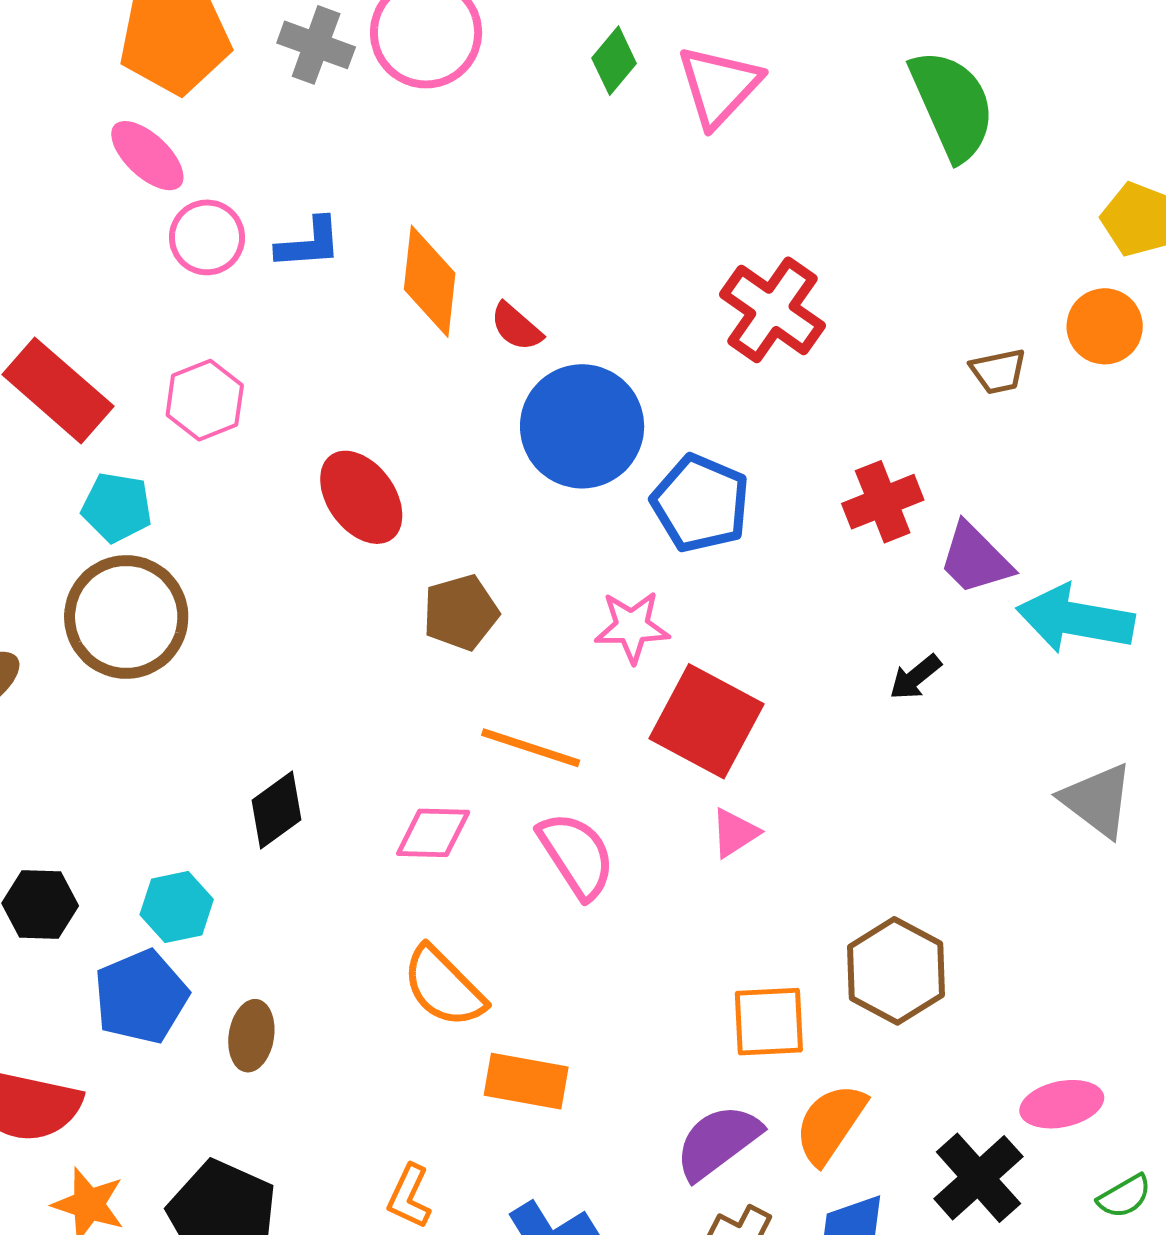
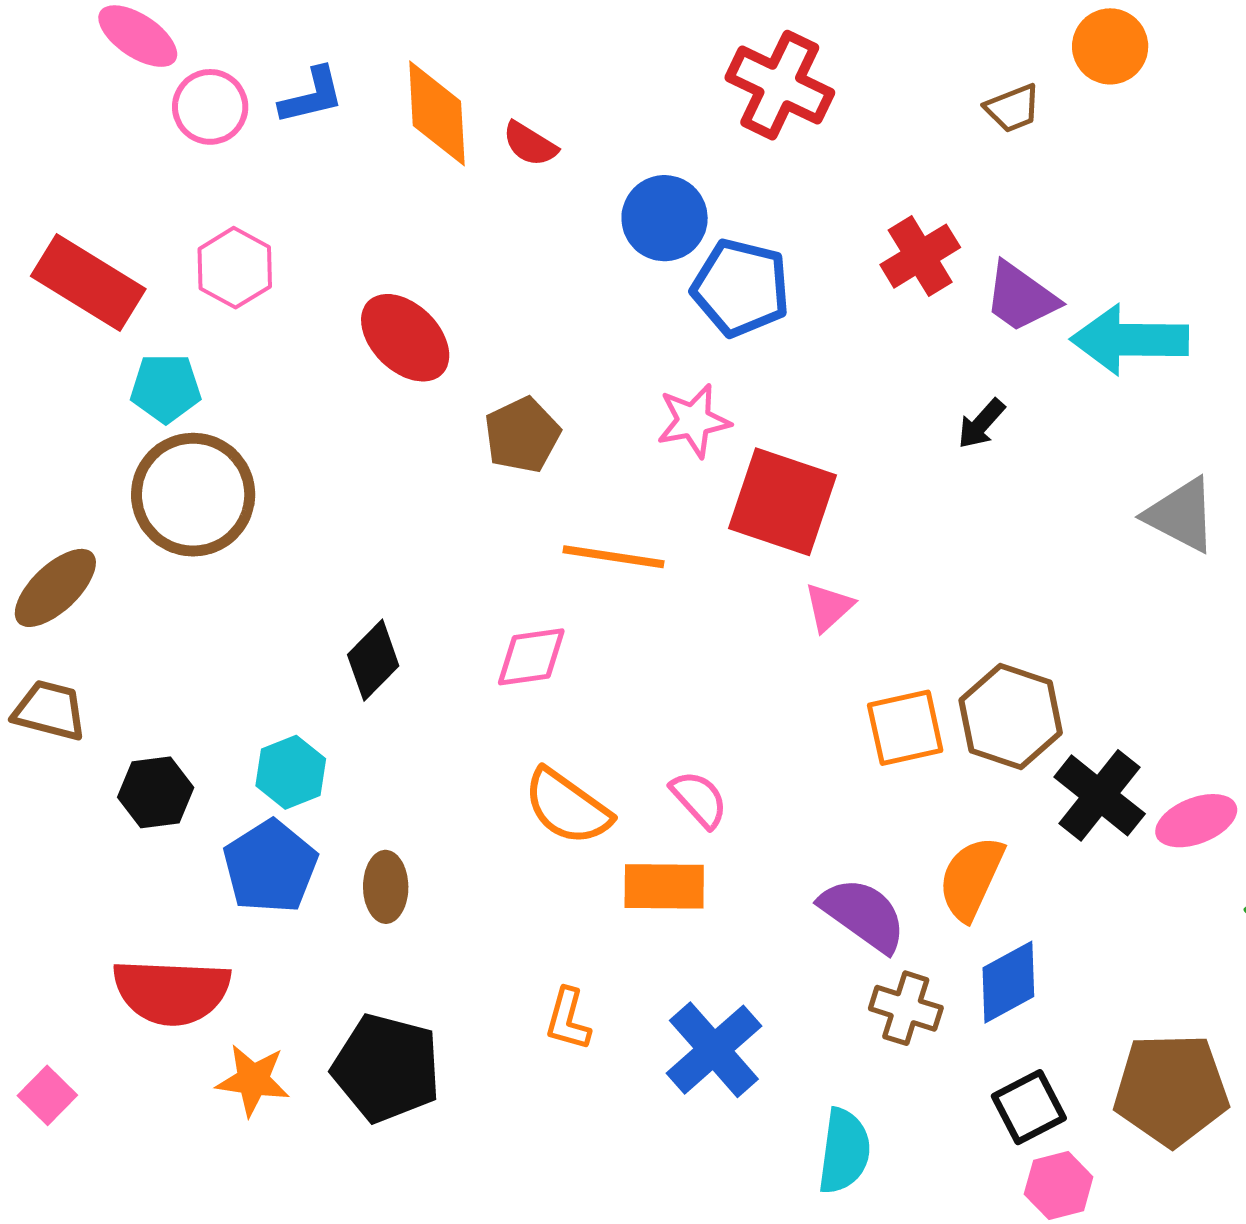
blue circle: (582, 426) -> (665, 218), moved, size x0.7
pink semicircle: (576, 855) -> (699, 799), moved, size x0.7
orange square: (769, 1022) -> (905, 728), moved
purple semicircle: (718, 1142) -> (863, 915), turned 82
black cross: (978, 1178) -> (1100, 795), moved

